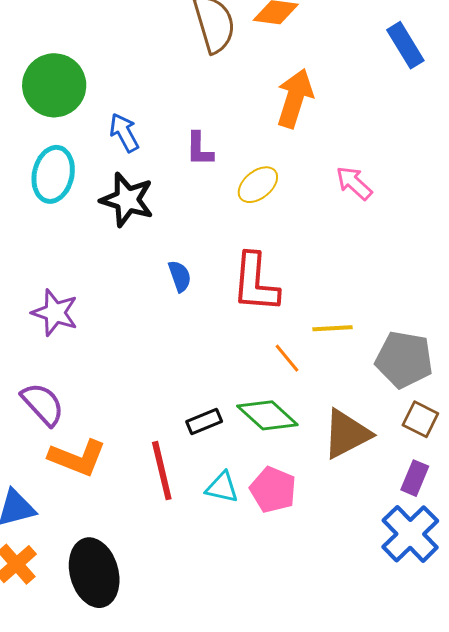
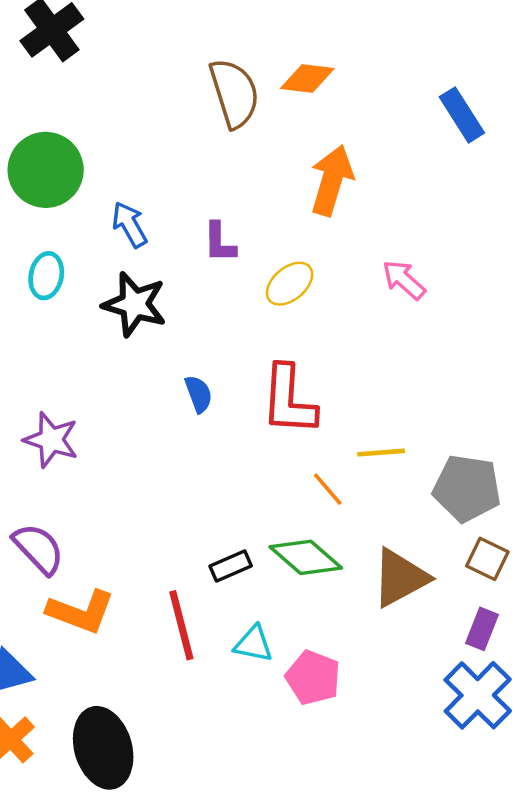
cyan ellipse: (53, 174) -> (46, 276), size x0.7
pink pentagon: (273, 490) -> (313, 678), moved

